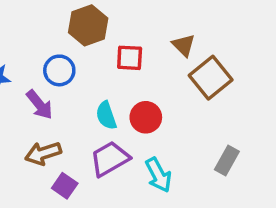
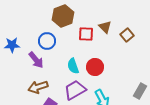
brown triangle: (184, 45) -> (105, 27), moved
brown square: (211, 78) -> (127, 35), moved, size x0.6

